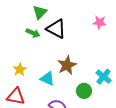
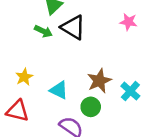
brown star: (67, 65) -> (99, 81), moved
green circle: (84, 91) -> (91, 107), moved

